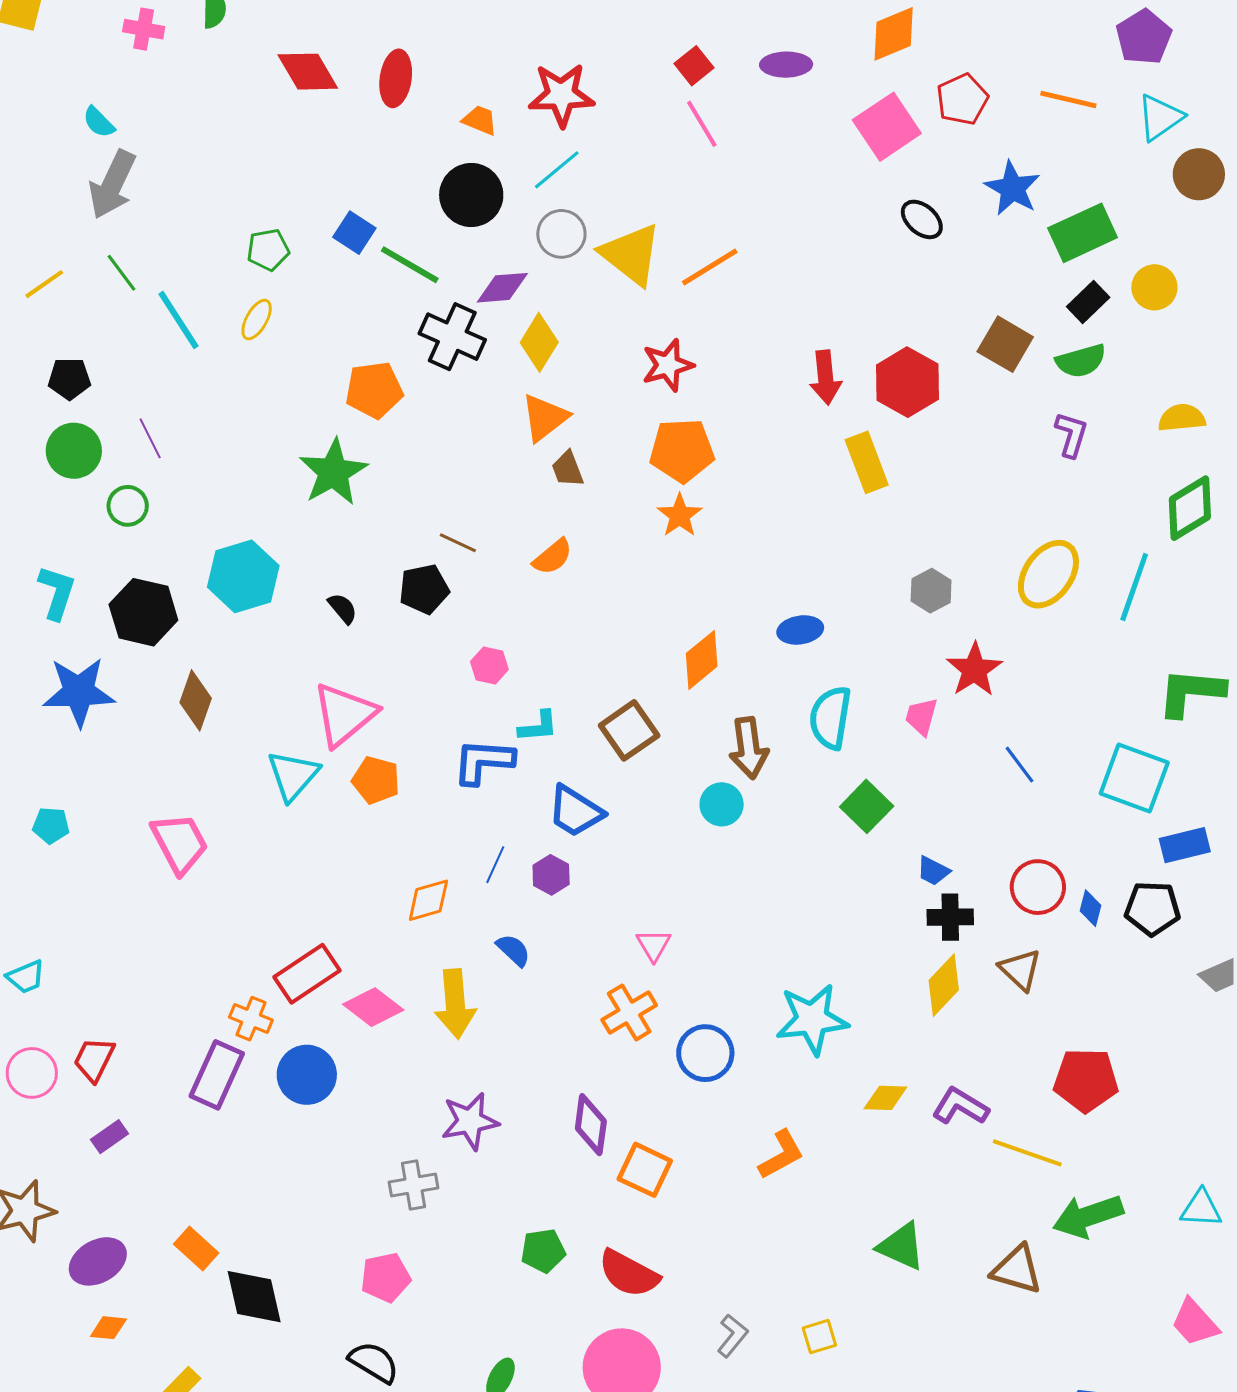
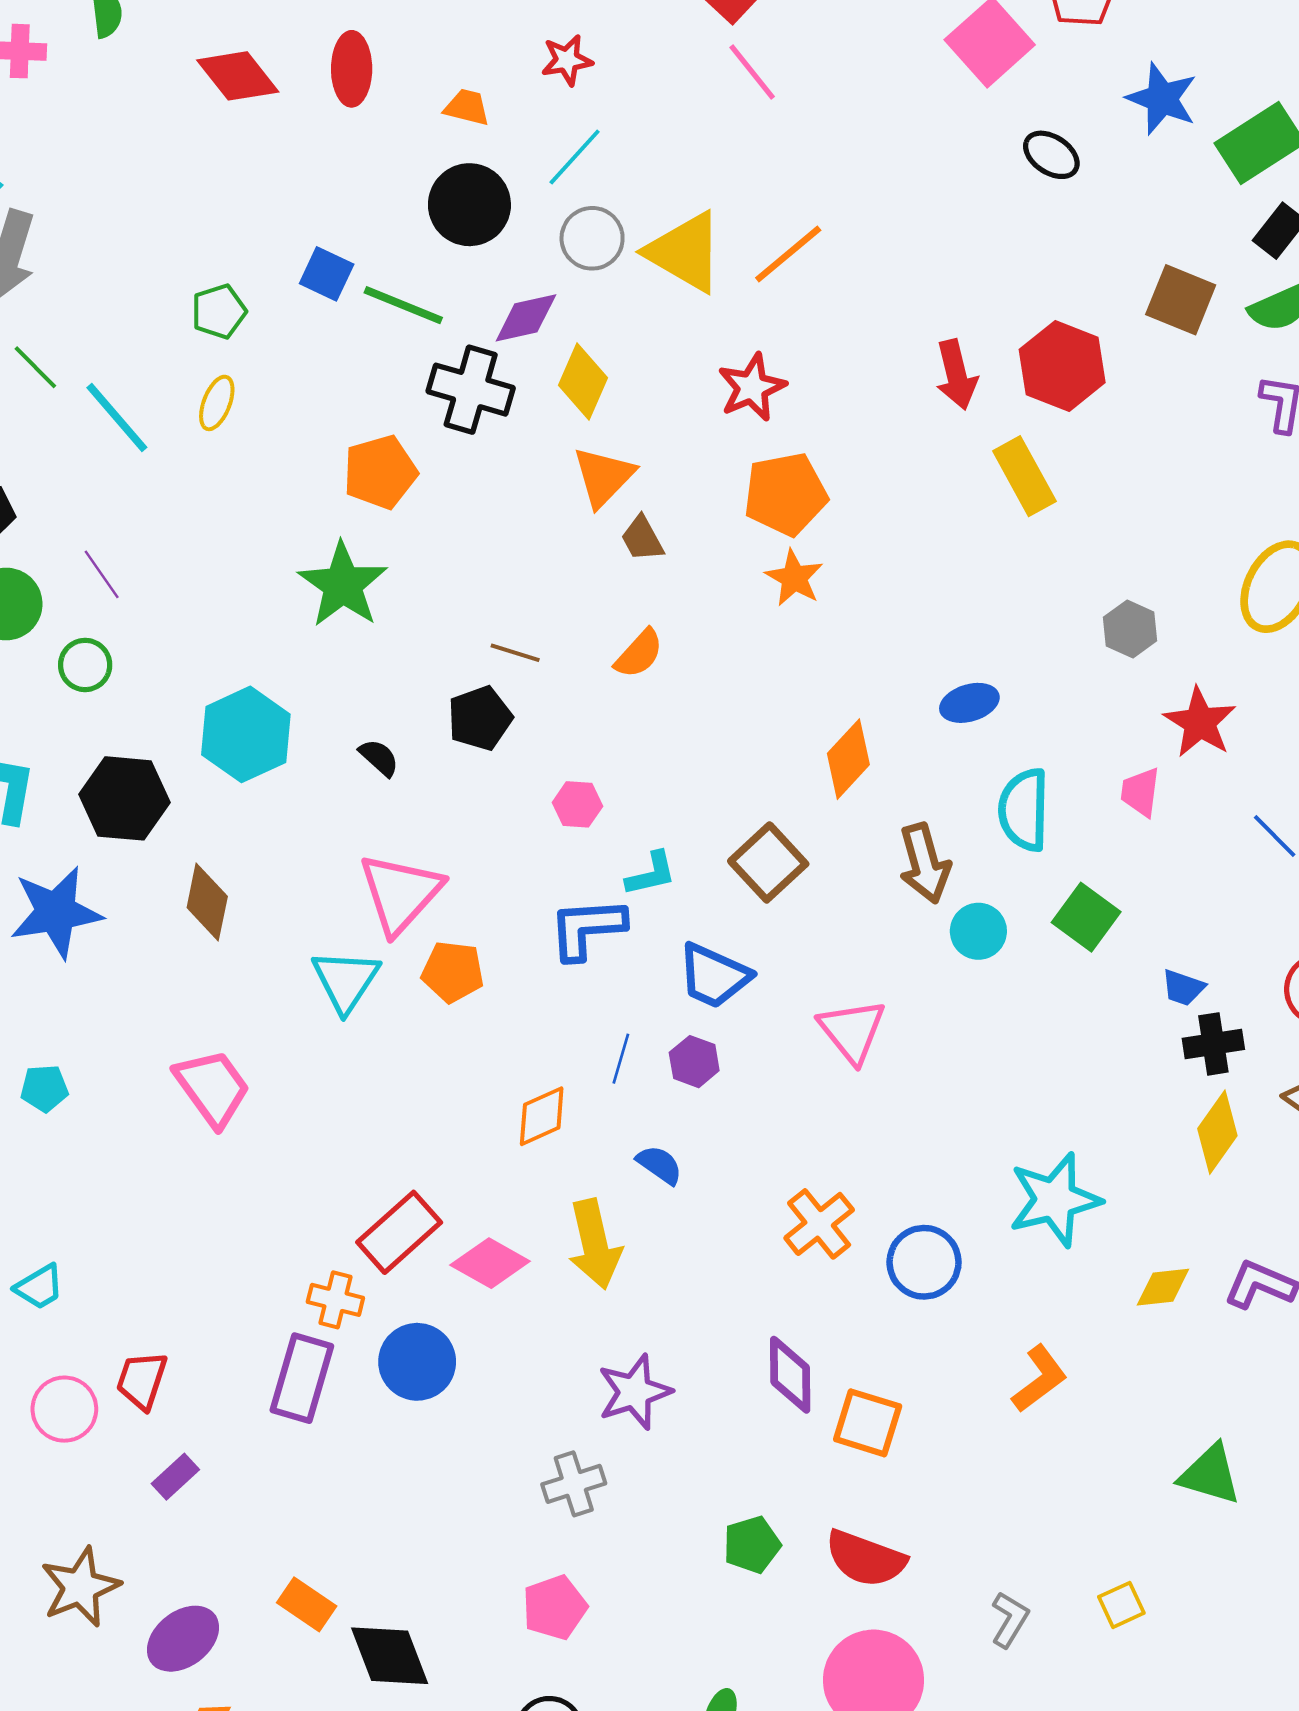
red star: (561, 95) -> (567, 60), size x0.6
cyan circle: (722, 804) -> (978, 931), moved
pink triangle: (654, 945) -> (852, 1031), moved, size x1.5

